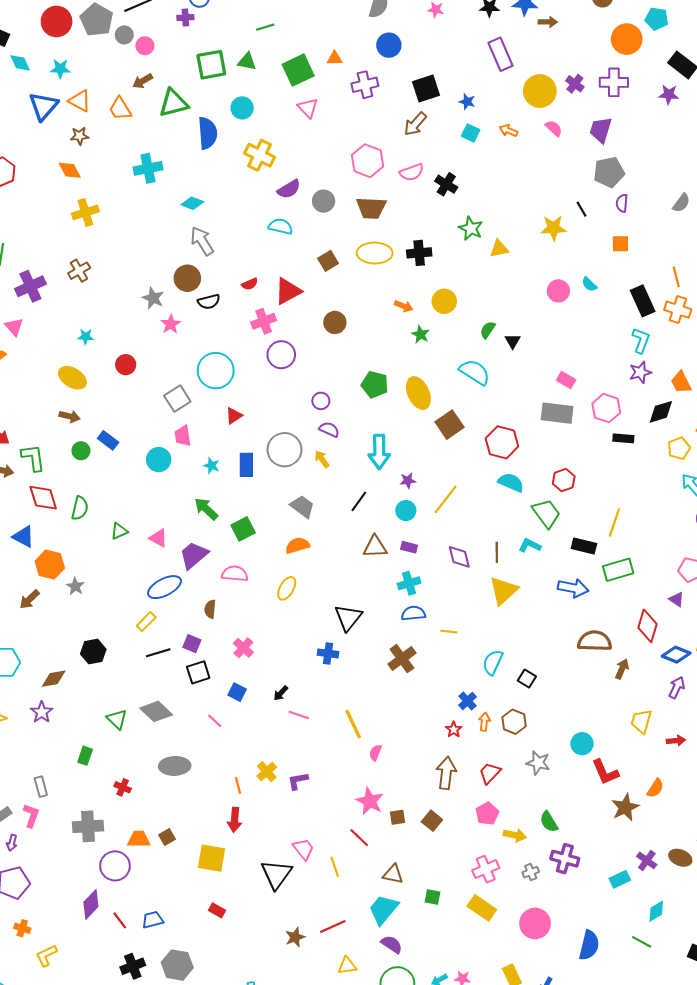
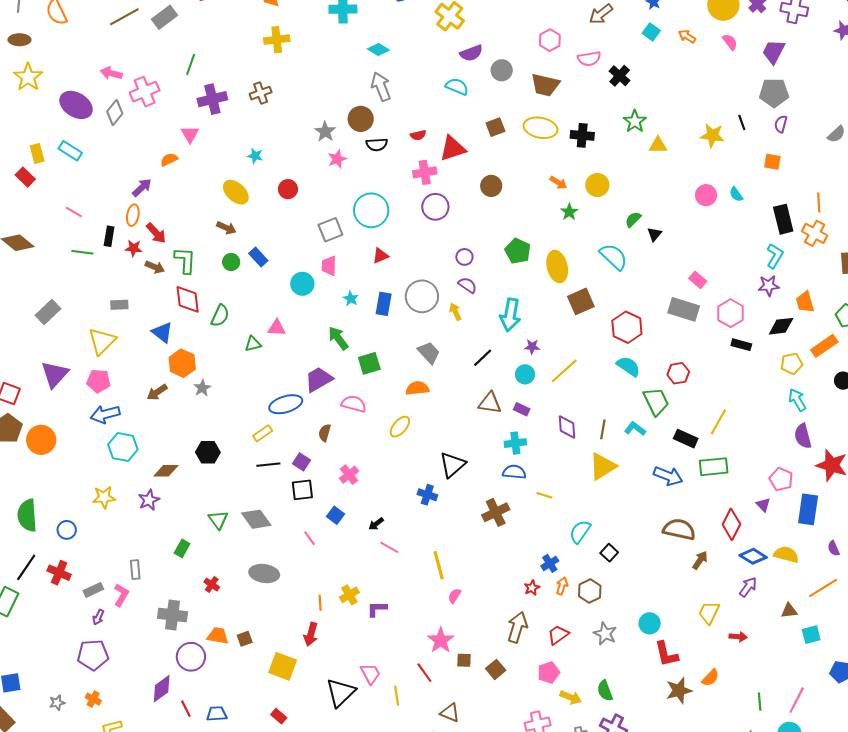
pink hexagon: (368, 161) -> (550, 40), size x0.7
pink triangle: (158, 538) -> (277, 328), moved, turned -36

